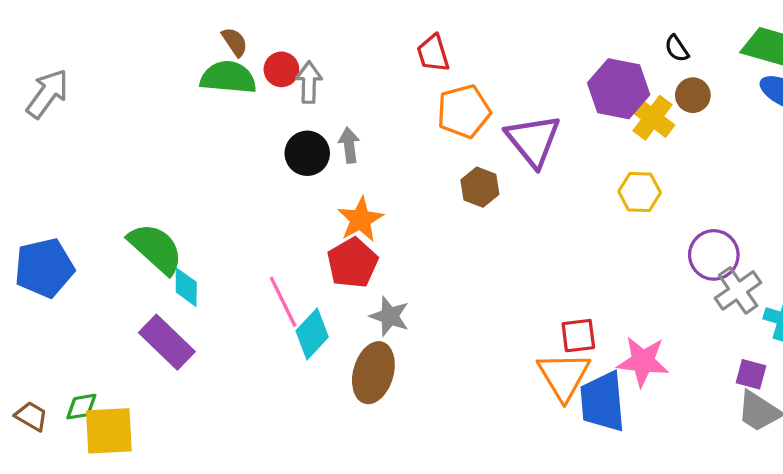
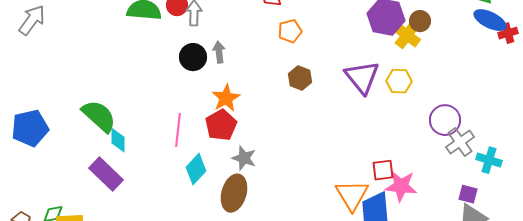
brown circle: (693, 95) -> (420, 21), moved
orange pentagon: (464, 111) -> (290, 31), size x0.7
purple triangle: (533, 140) -> (362, 77), moved
pink line: (283, 302) -> (178, 130), moved, turned 32
red square: (578, 336) -> (383, 170), moved

